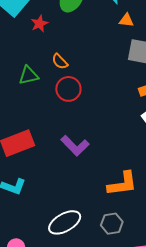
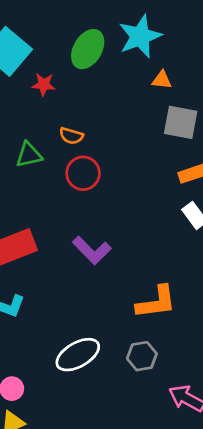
red star: (39, 24) -> (44, 84), turned 30
orange semicircle: (60, 61) -> (71, 136), turned -30

